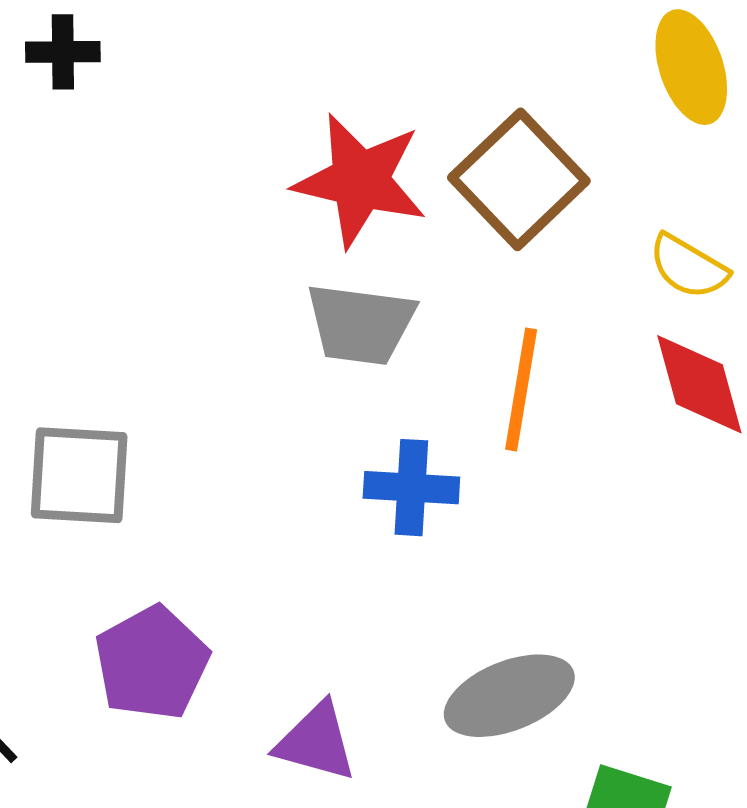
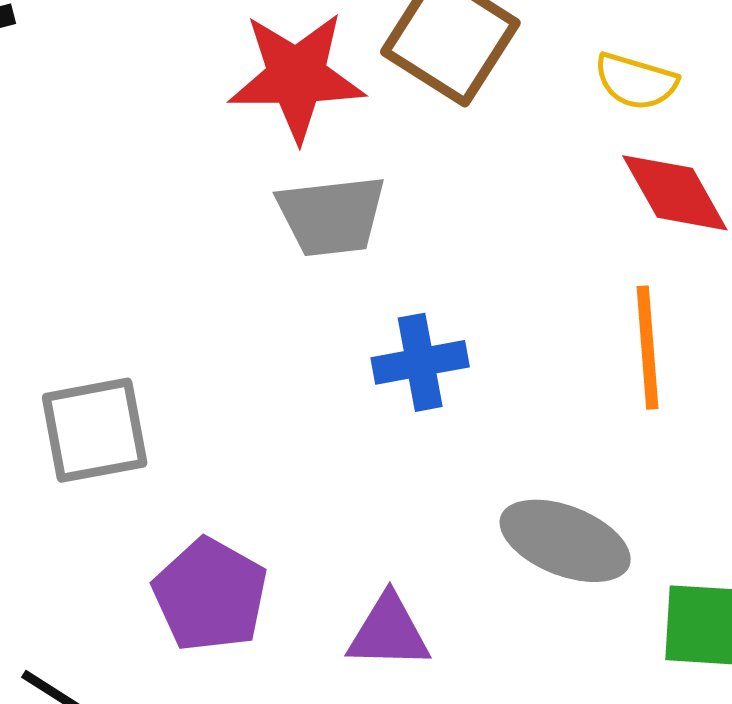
orange line: (521, 389) -> (647, 348), moved
gray ellipse: (509, 696) -> (565, 541), turned 57

